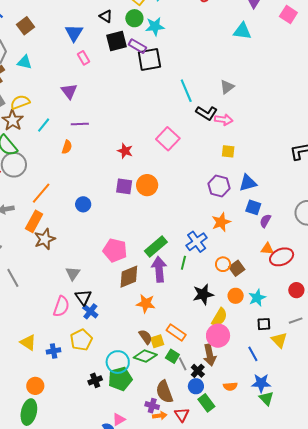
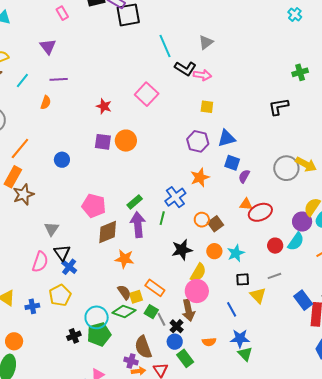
green rectangle: (156, 247) -> (135, 202), size x0.7

